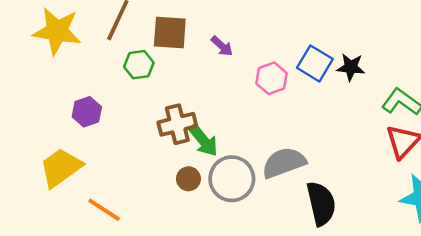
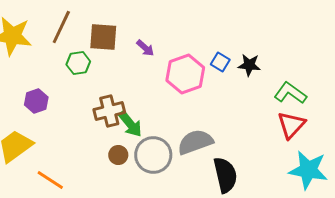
blue square: (315, 63) -> (220, 62), size x0.7
pink hexagon: (271, 78) -> (185, 74), size x1.5

